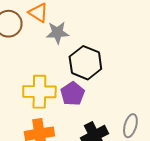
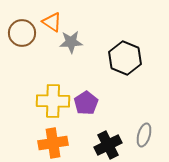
black hexagon: (85, 63) -> (125, 58), moved

